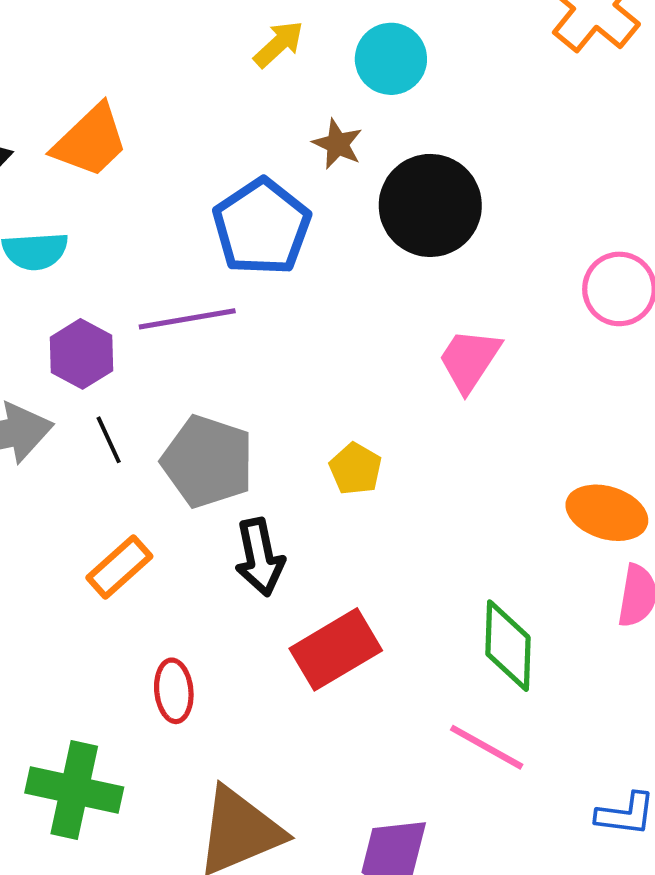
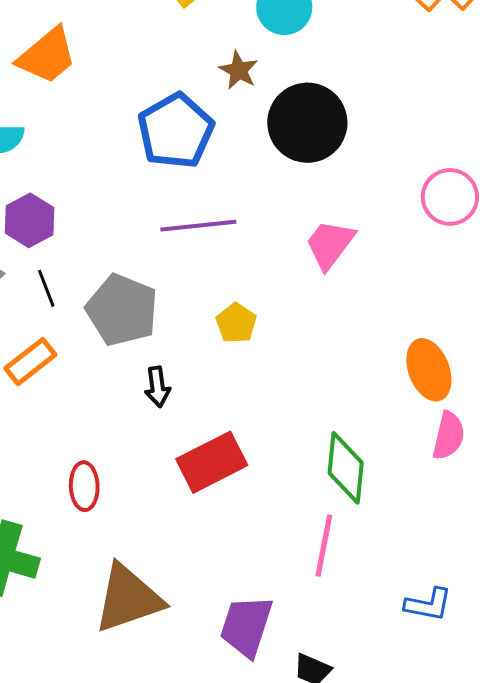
purple line: (187, 319) -> (198, 226), moved
orange ellipse: (607, 513) -> (429, 370), turned 48
black arrow: (260, 557) -> (157, 387), size x0.7
orange rectangle: (119, 567) -> (30, 362), moved
pink line: (487, 747) -> (324, 546), turned 68

